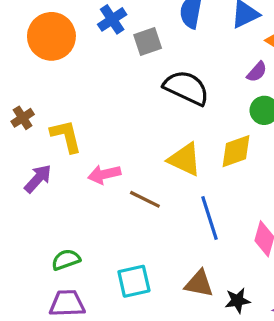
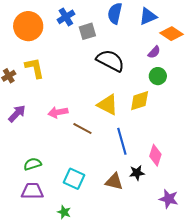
yellow L-shape: (66, 136) -> (35, 68), moved
cyan square: (134, 281) -> (74, 179), turned 35
black star: (238, 301) -> (137, 173), moved

